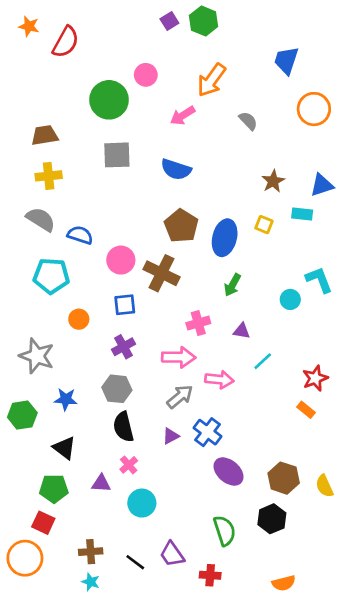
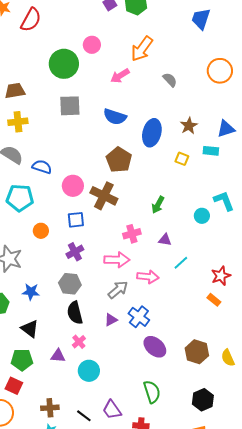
blue trapezoid: (286, 60) -> (201, 19), moved
blue ellipse: (225, 238) -> (152, 133), moved
black hexagon: (272, 519) -> (203, 400), moved

